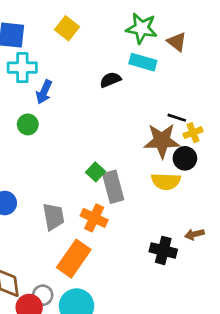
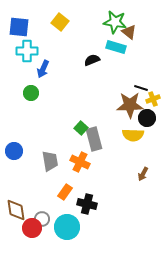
brown triangle: (177, 42) -> (129, 32), moved
brown arrow: (194, 234) -> (143, 174), moved, turned -48
black cross: (163, 250) -> (87, 204), moved
orange rectangle: (74, 259) -> (65, 192), size x0.6

